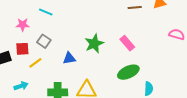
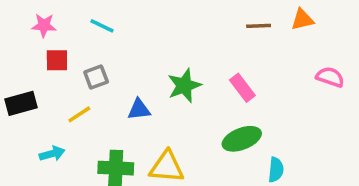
pink star: (23, 25) -> (44, 25), moved
gray square: (44, 41) -> (96, 77), turned 32
red square: (22, 49) -> (57, 60), moved

